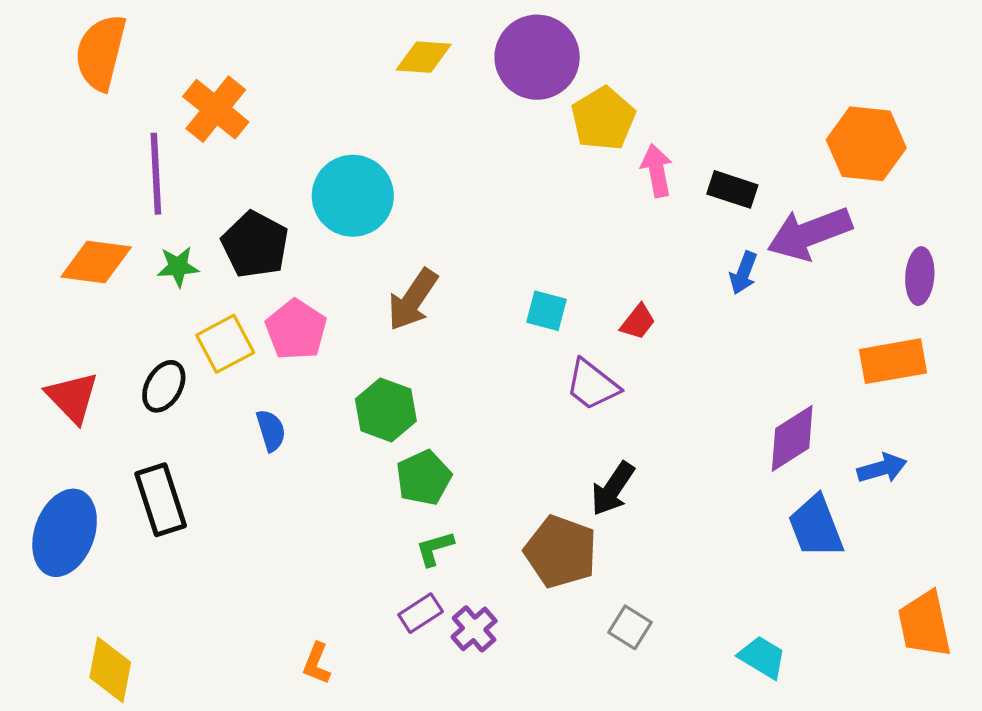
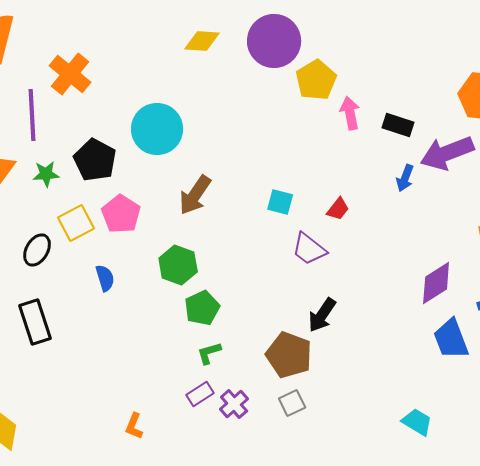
gray square: (630, 627) -> (292, 403), moved, turned 32

